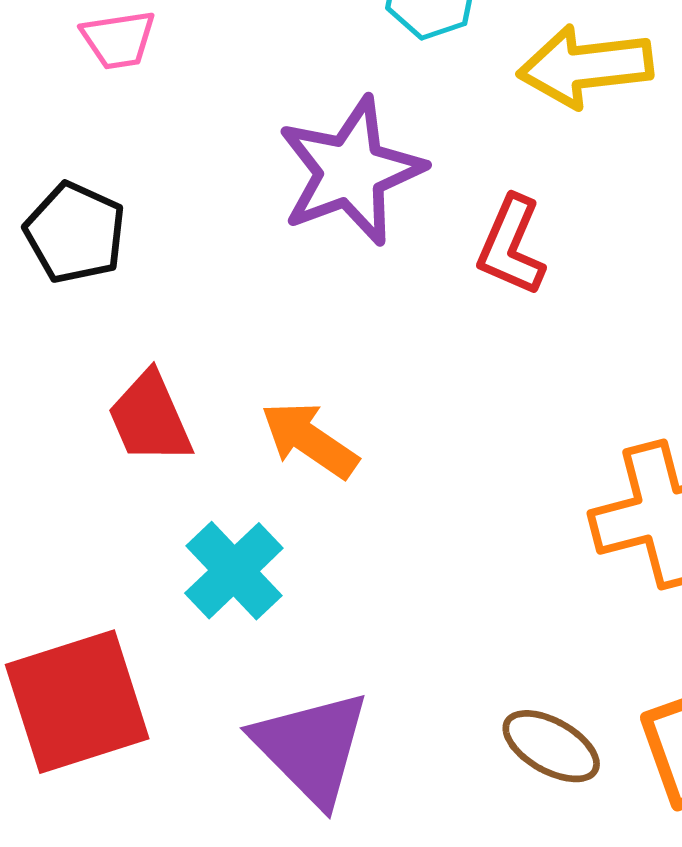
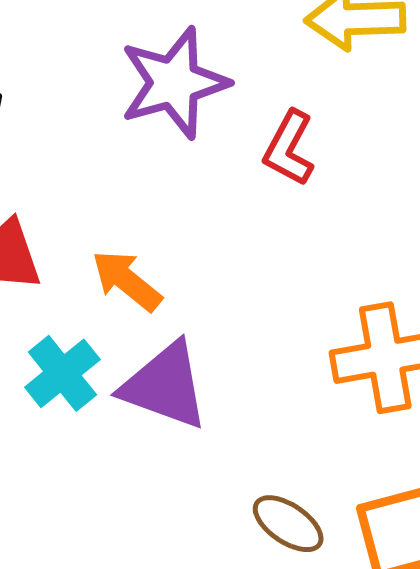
purple triangle: (311, 747) -> (165, 386), moved, turned -30

